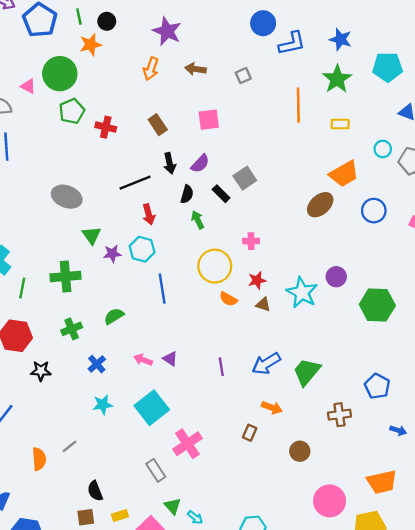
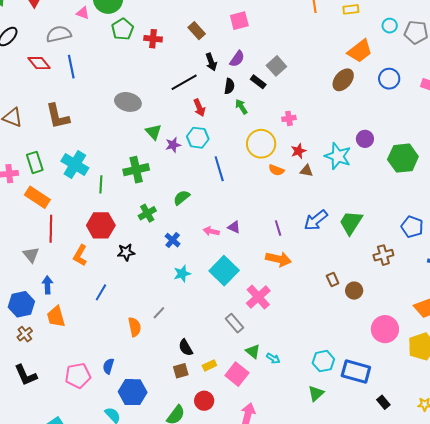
orange arrow: (272, 408) -> (279, 259), moved, size x1.4
brown rectangle: (250, 433) -> (333, 280), moved, turned -40

